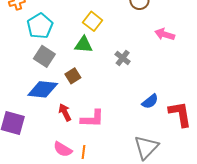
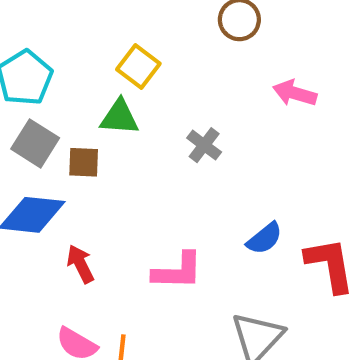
brown square: (73, 76) -> (84, 162), moved, turned 35
pink L-shape: (92, 119) -> (178, 271), moved

